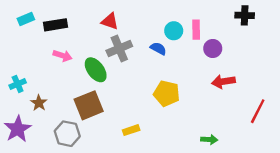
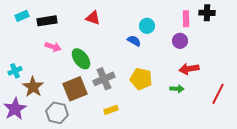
pink rectangle: (196, 30) -> (186, 19), moved
gray cross: (119, 48) -> (104, 79), moved
brown star: (39, 103) -> (33, 87), size x1.5
green arrow: (209, 140) -> (177, 89), moved

